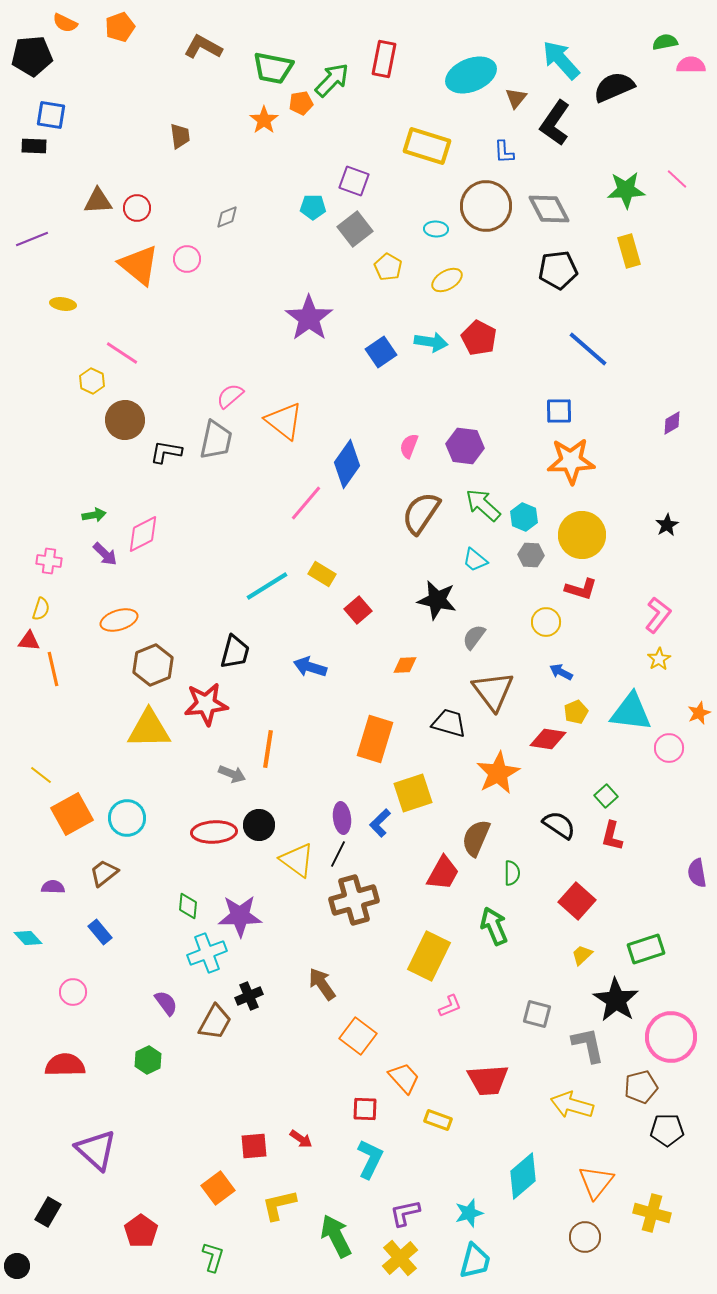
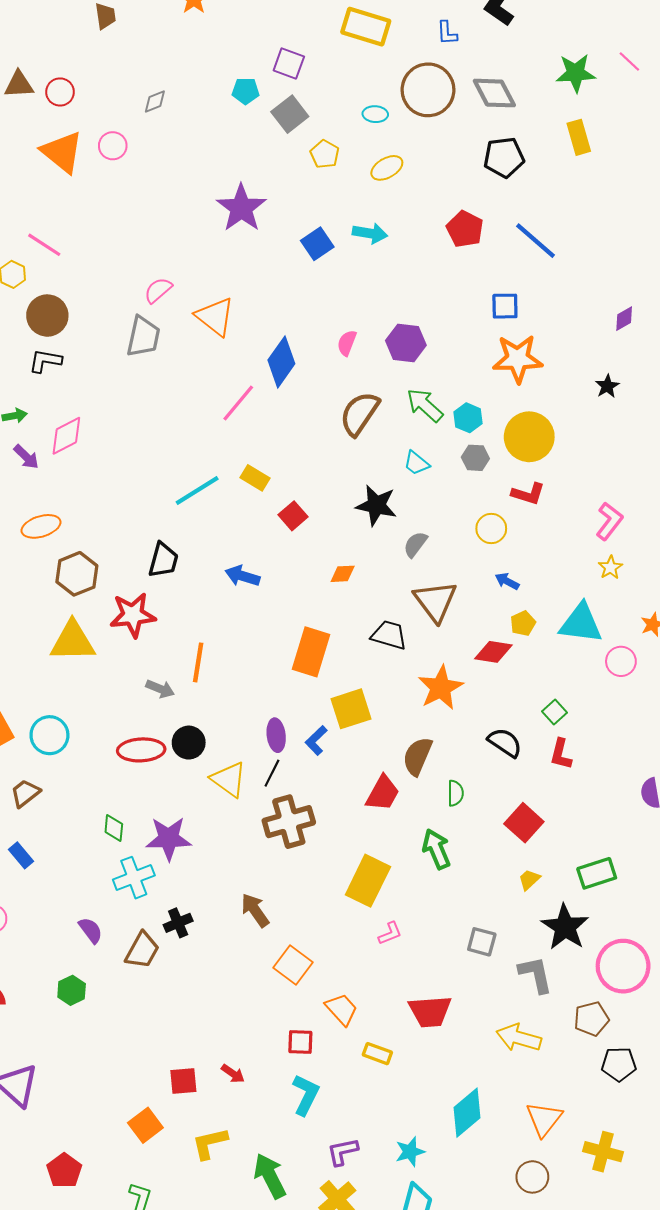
red pentagon: (479, 338) -> (465, 229), moved
black L-shape: (166, 452) -> (45, 361), moved
black star: (667, 525) -> (607, 386), moved

